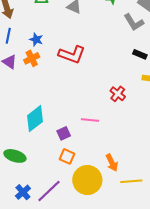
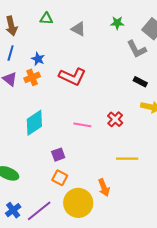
cyan diamond: (35, 119) -> (34, 123), moved
pink line: (90, 120) -> (82, 125), moved
yellow line: (131, 181) -> (127, 159), moved

